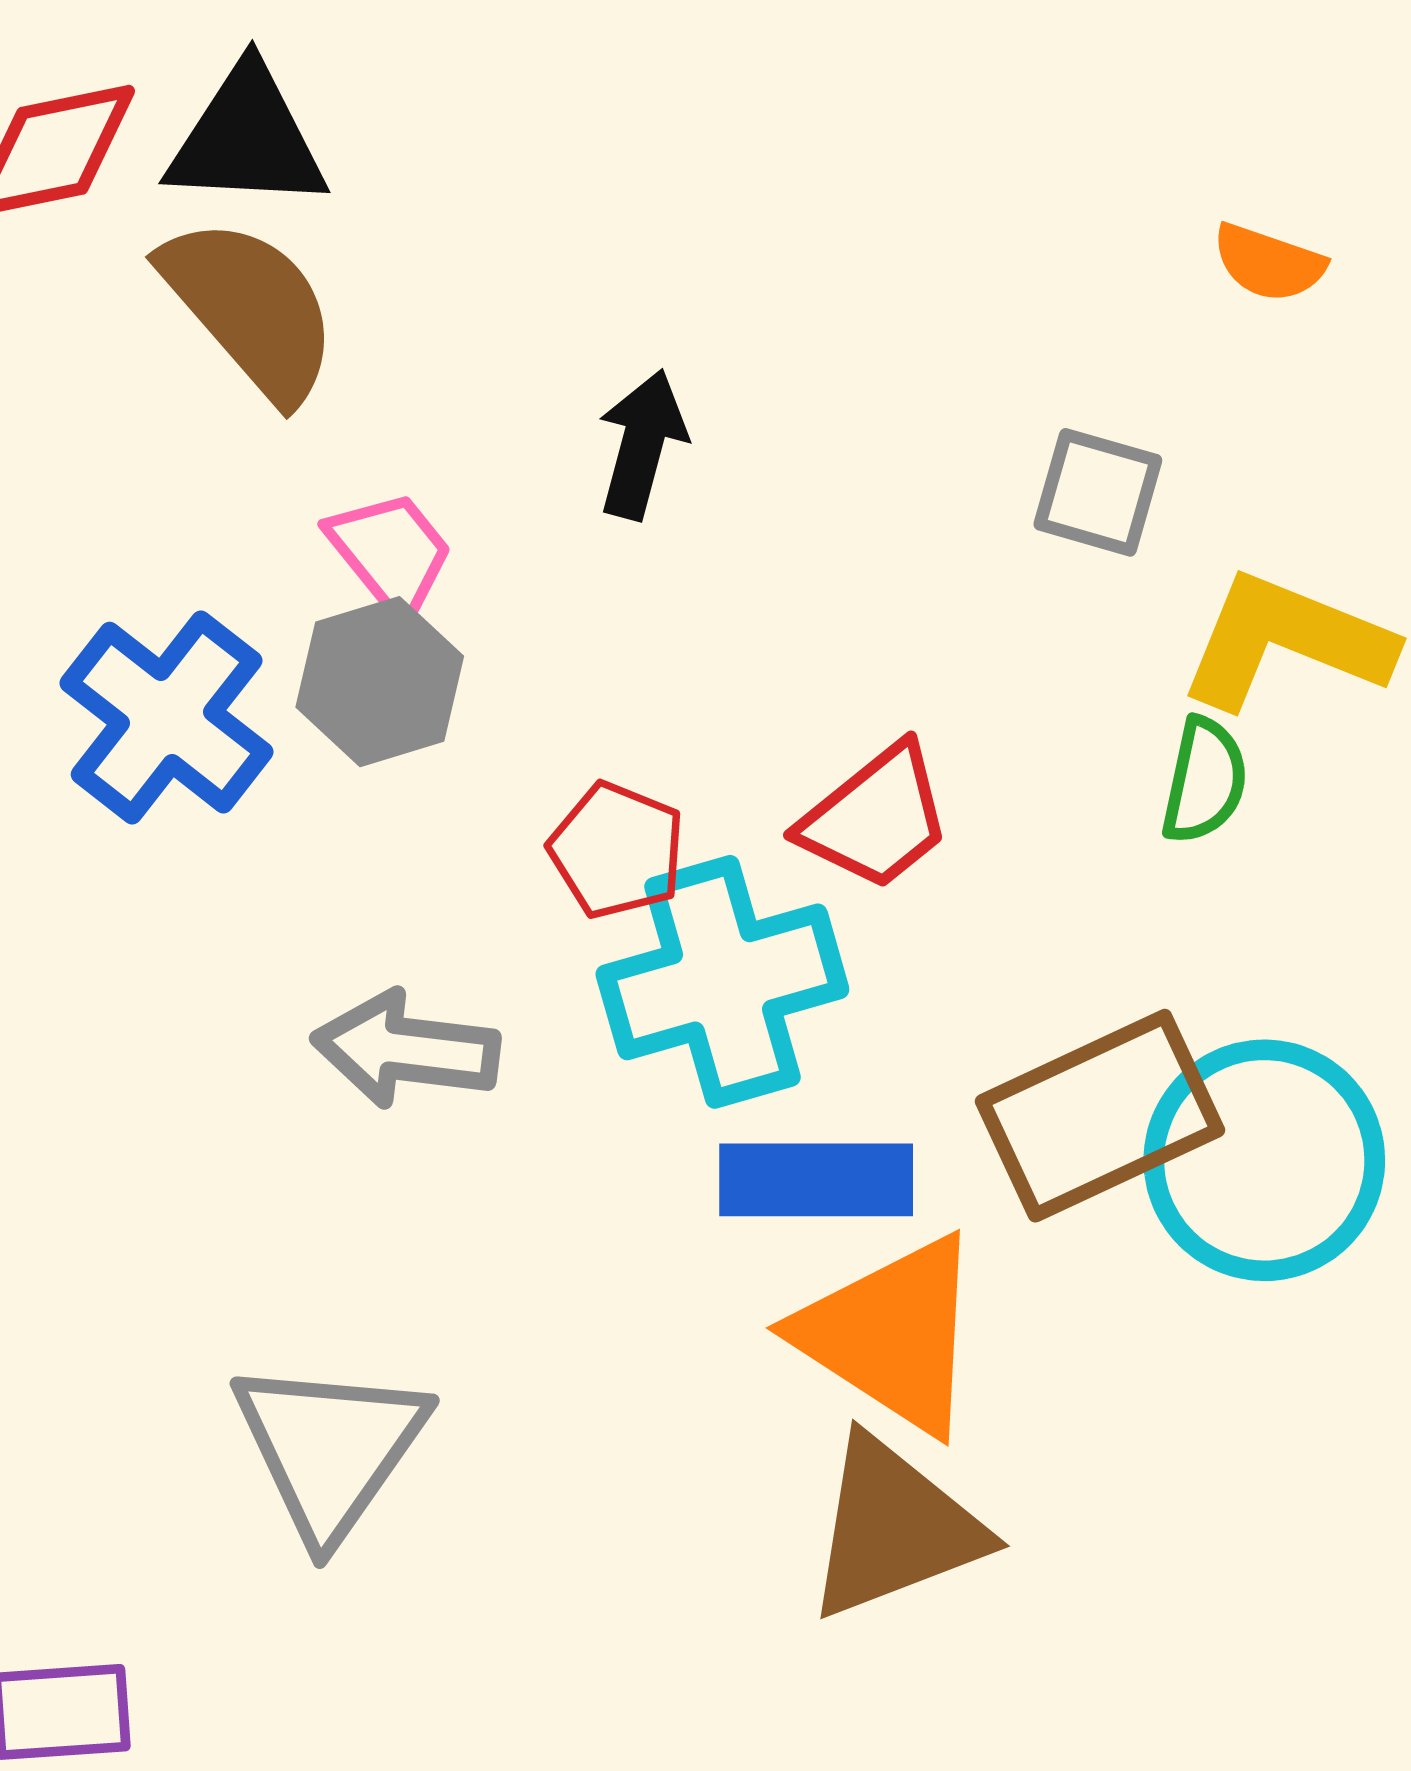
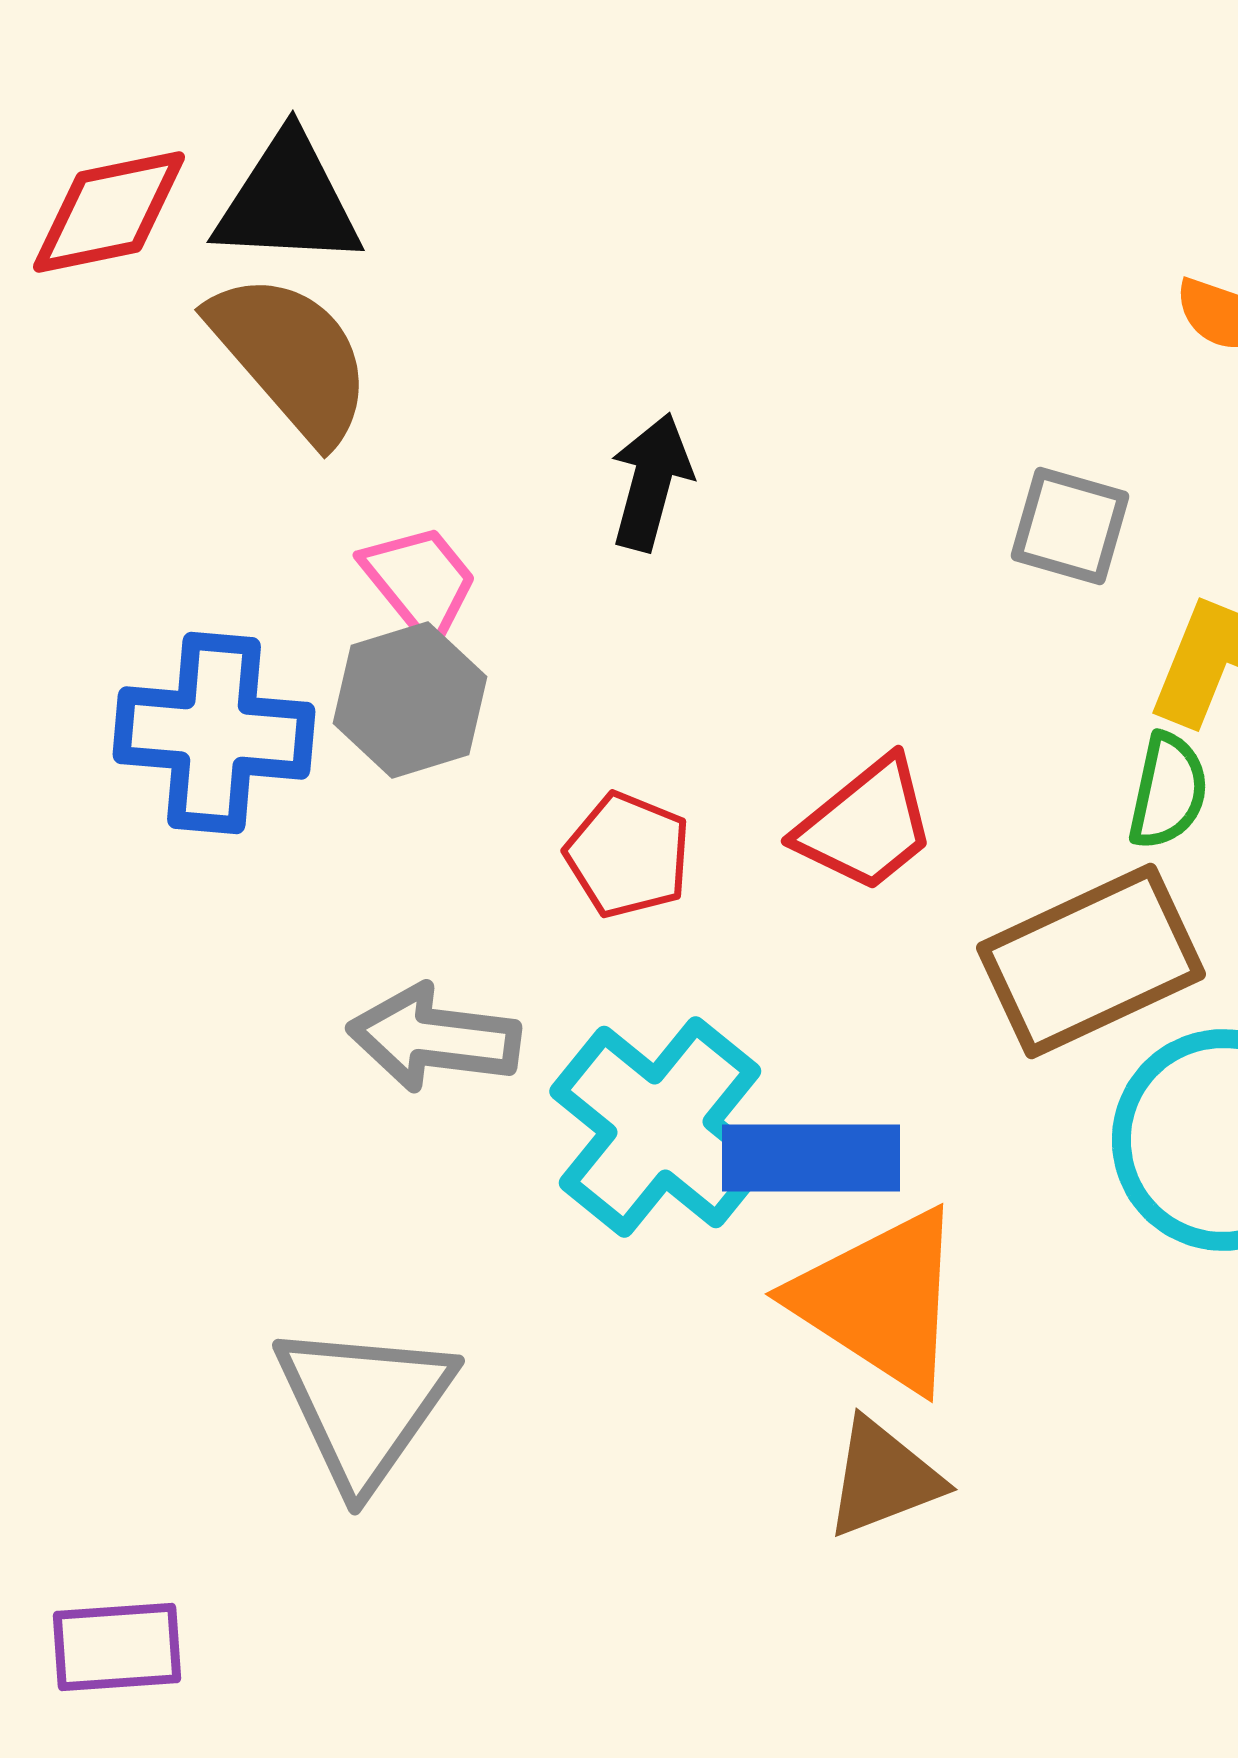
blue cross: (167, 718) -> (214, 733), turned -33
cyan cross: (722, 982) -> (660, 1127), moved, turned -35
brown rectangle: (1100, 1116) -> (1091, 961), moved
brown triangle: (894, 1528) -> (883, 1478), size x0.7

